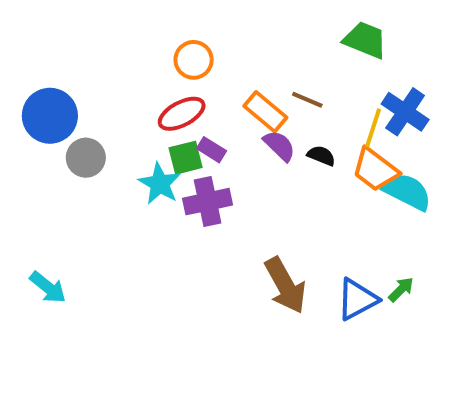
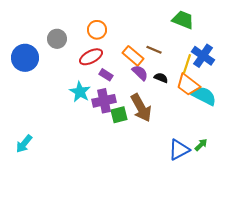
gray circle: (86, 158) -> (57, 39), moved
green square: (186, 158) -> (119, 115), moved
brown arrow: (285, 285) -> (141, 108), moved
cyan arrow: (48, 287) -> (24, 144), turned 90

